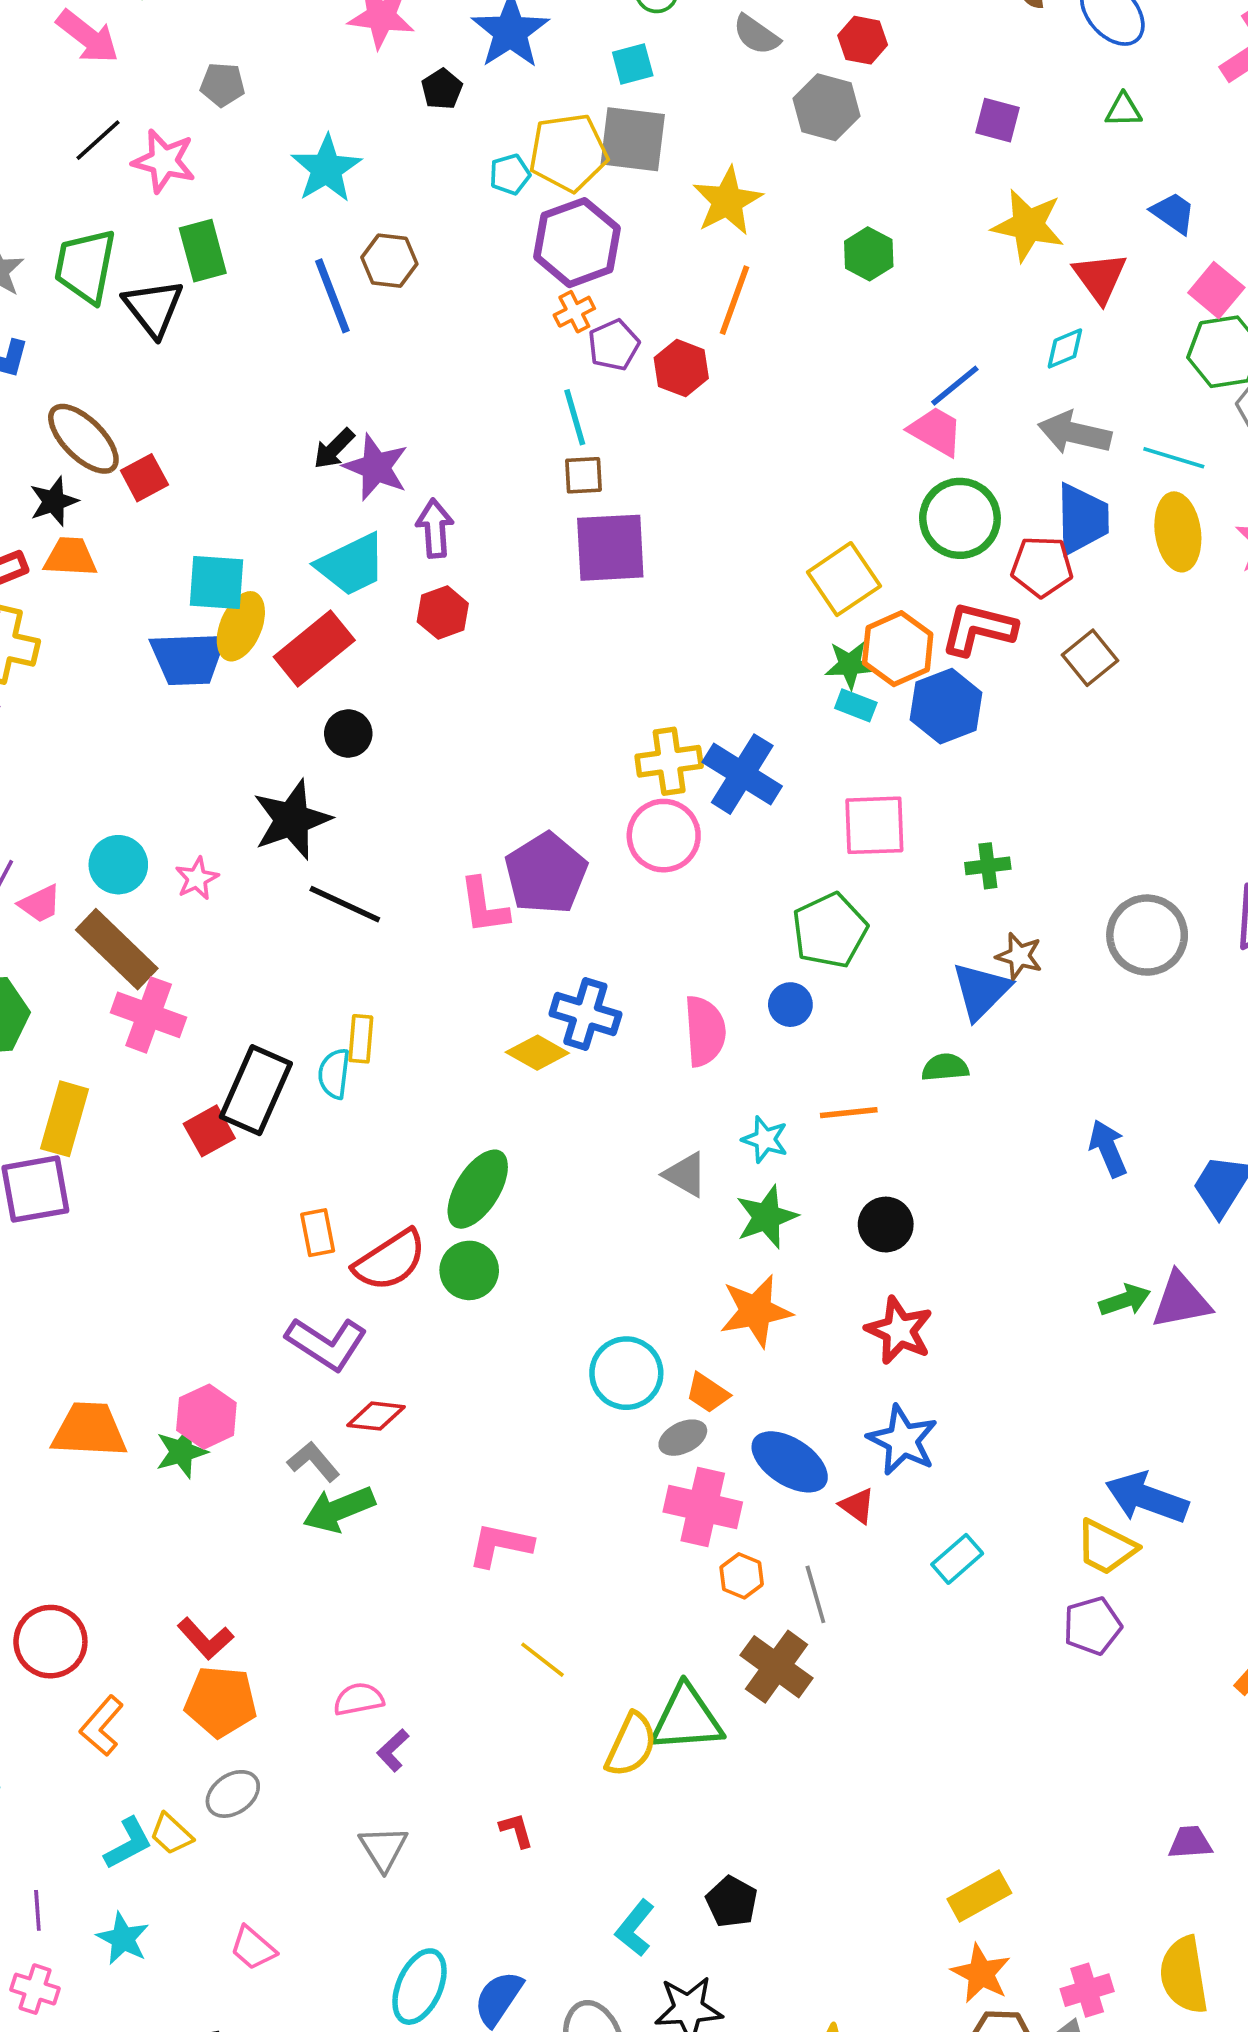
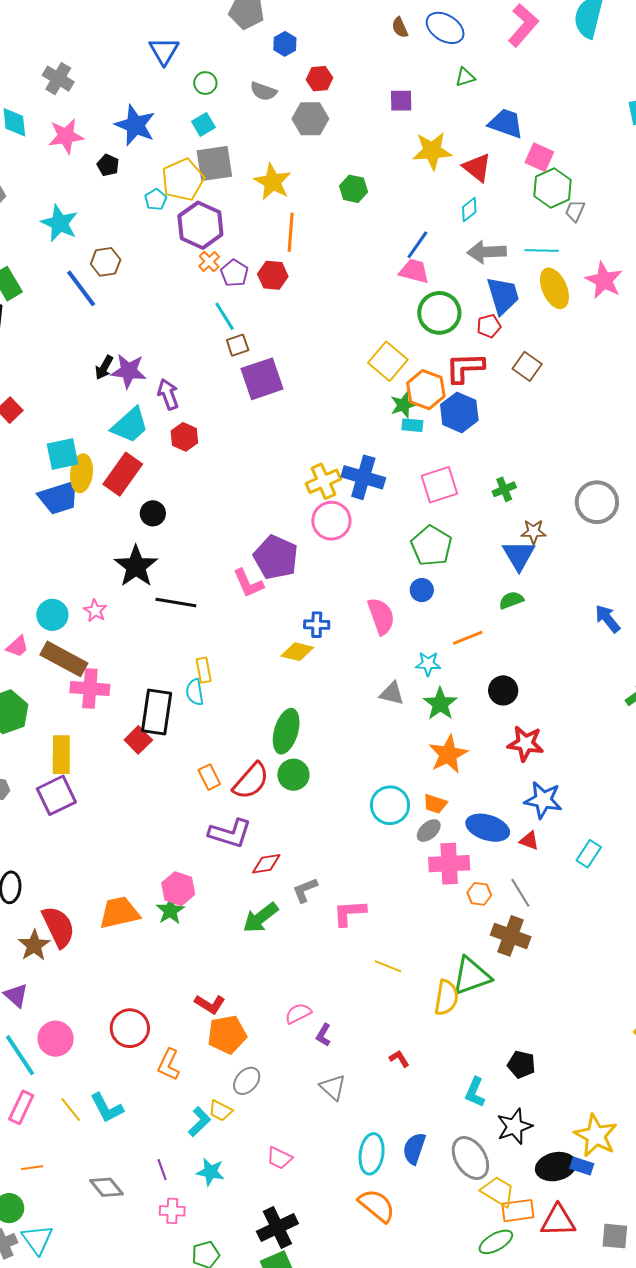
blue trapezoid: (1173, 213) -> (506, 123), size x1.4
red pentagon: (1042, 567) -> (489, 326), size x0.7
blue cross: (585, 1014) -> (317, 625), size x0.7
gray L-shape: (313, 1462) -> (305, 890), moved, turned -56

